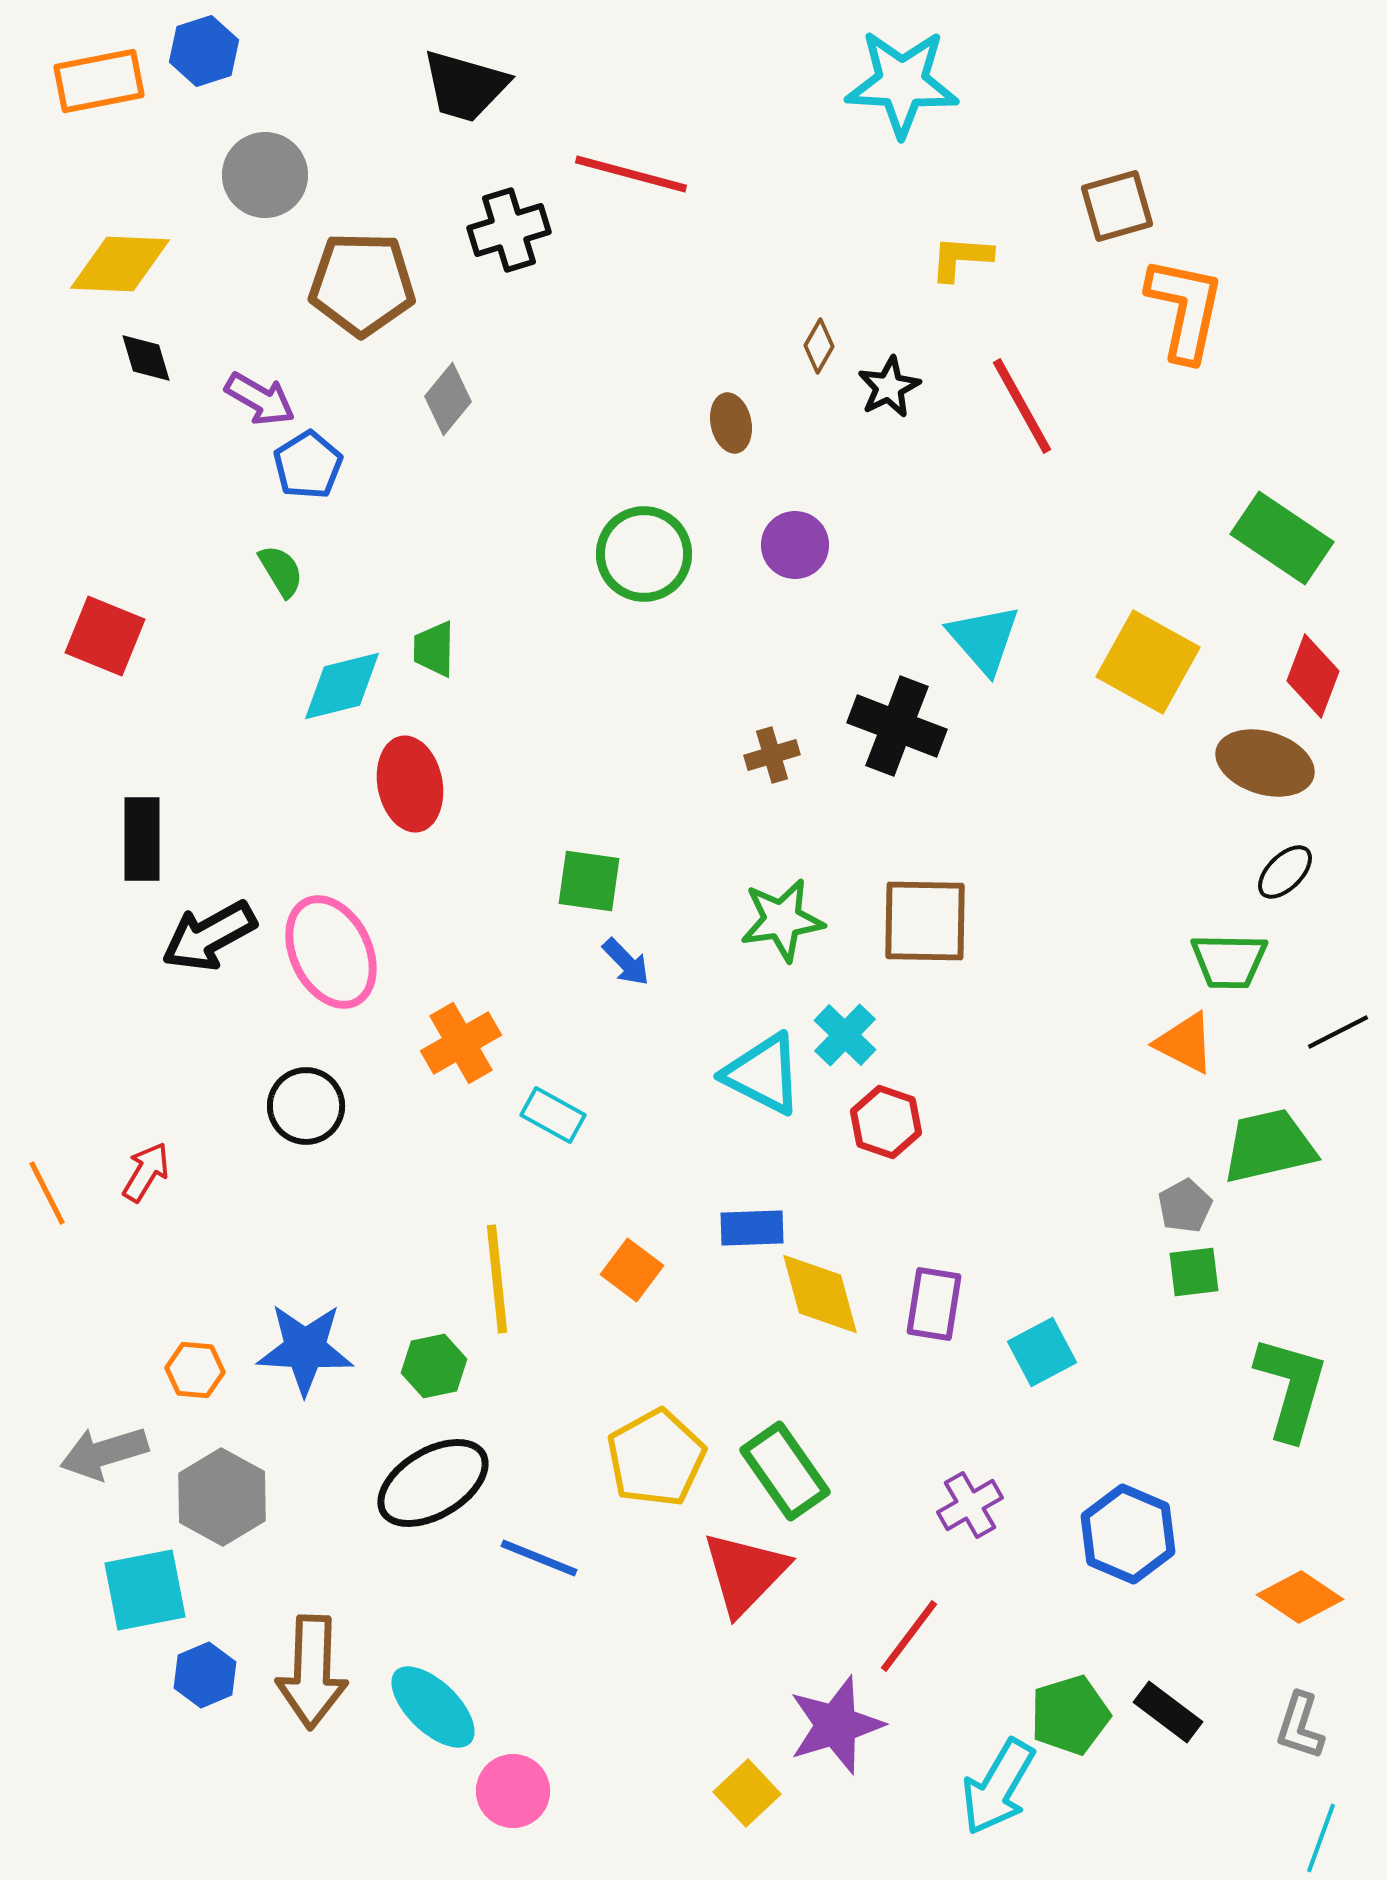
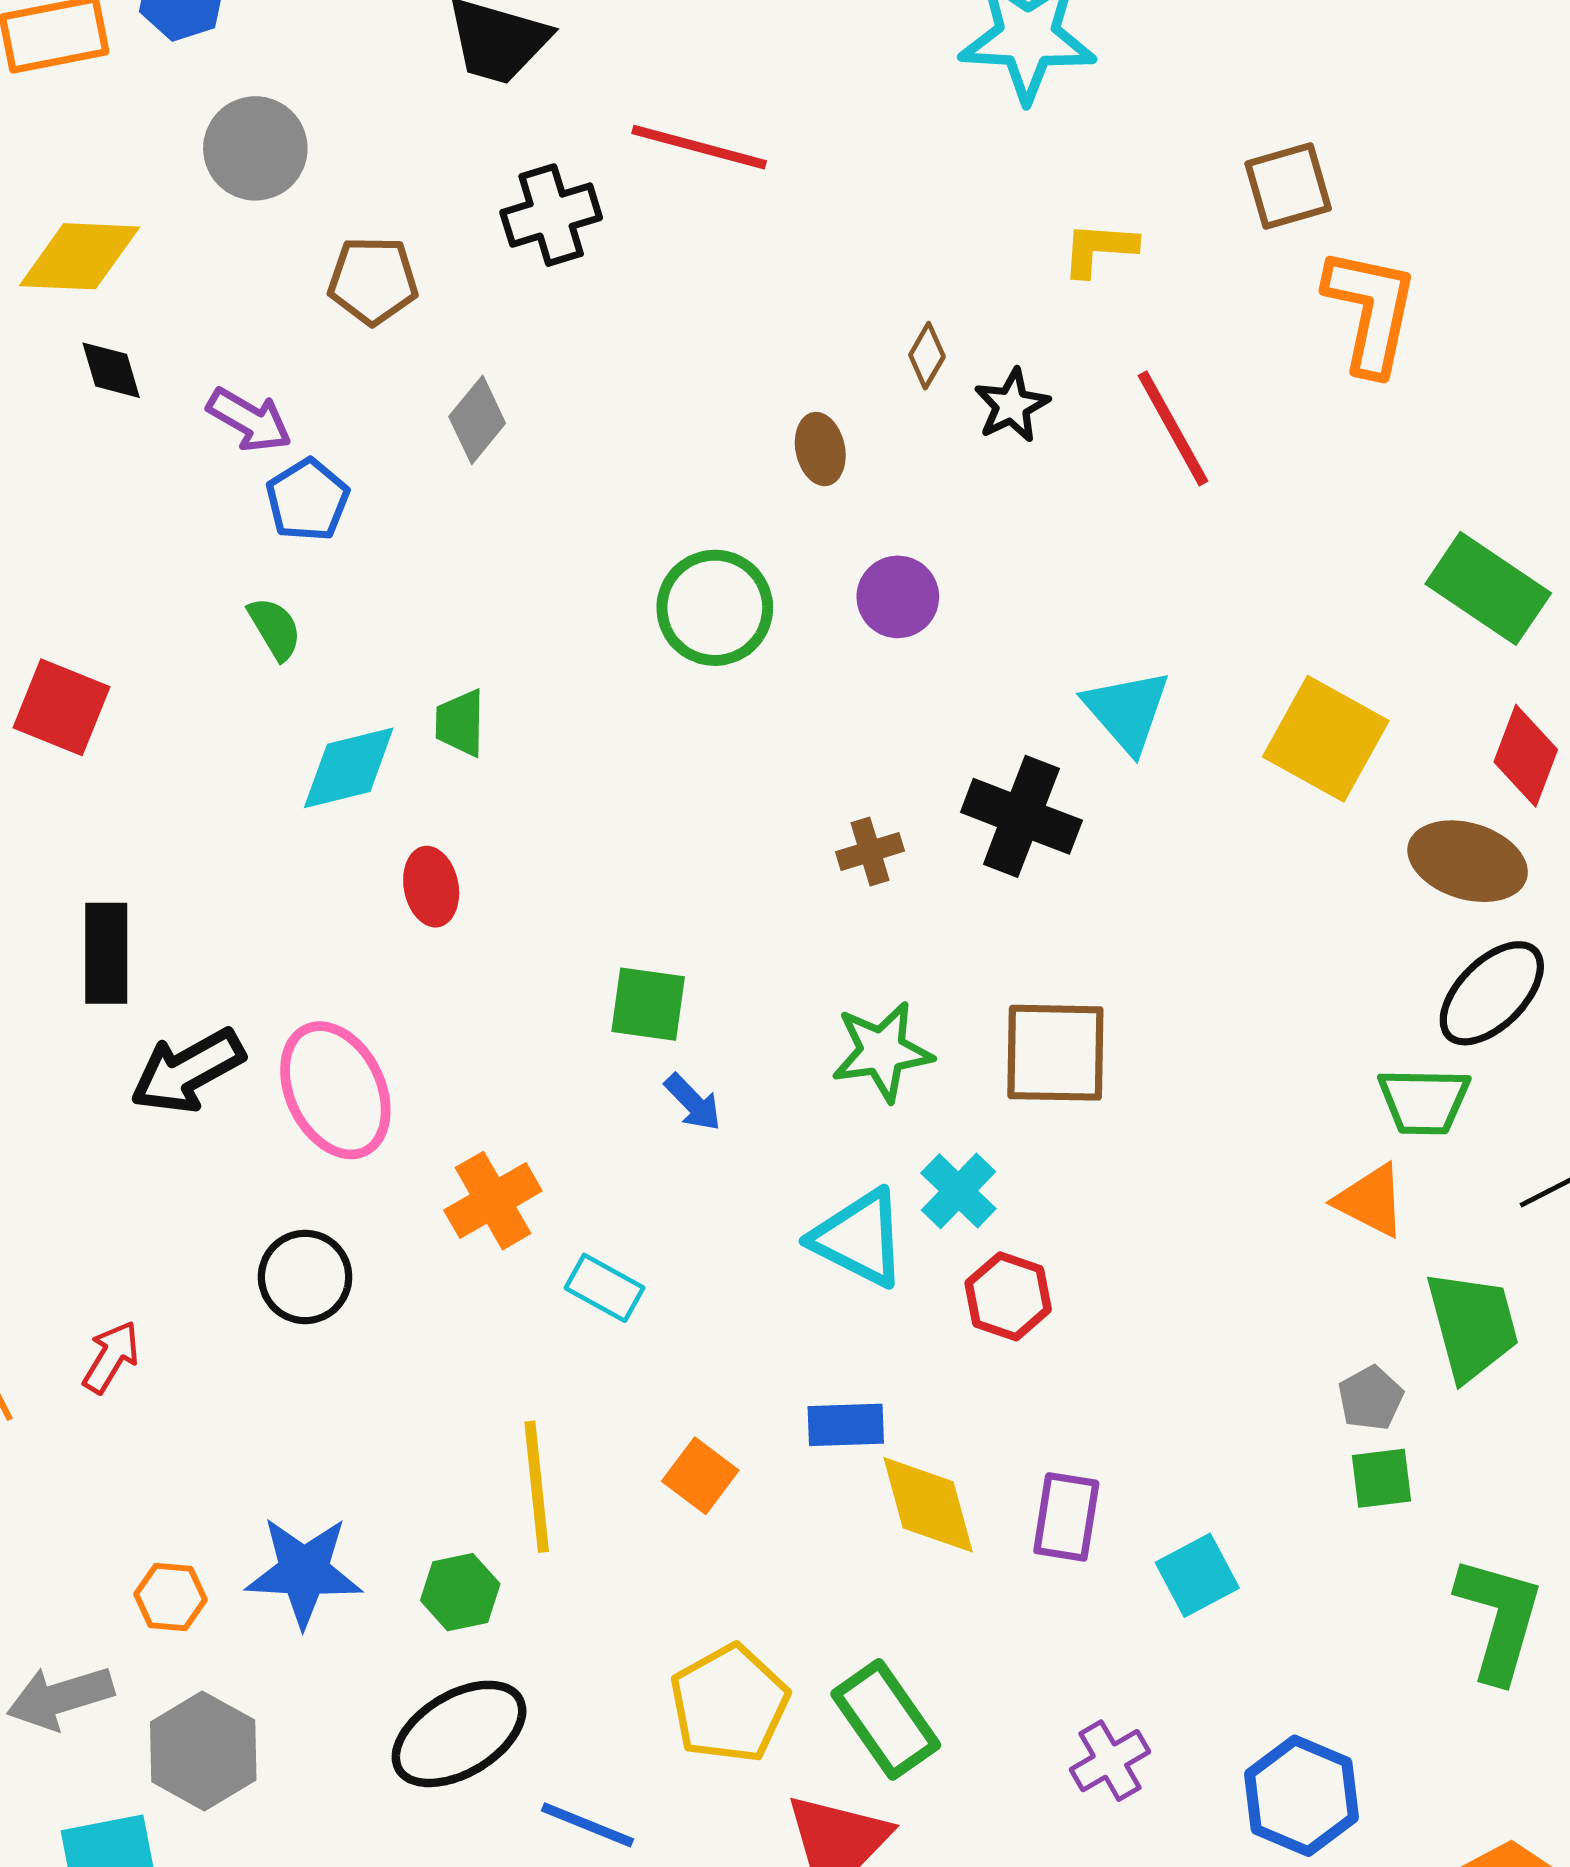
brown pentagon: (362, 284) -> (373, 281), size x0.7
red ellipse: (410, 784) -> (431, 887), size x0.7
black ellipse: (1285, 872) -> (1492, 993), size x1.6
green trapezoid: (1269, 1146) -> (1472, 1325), turned 88

